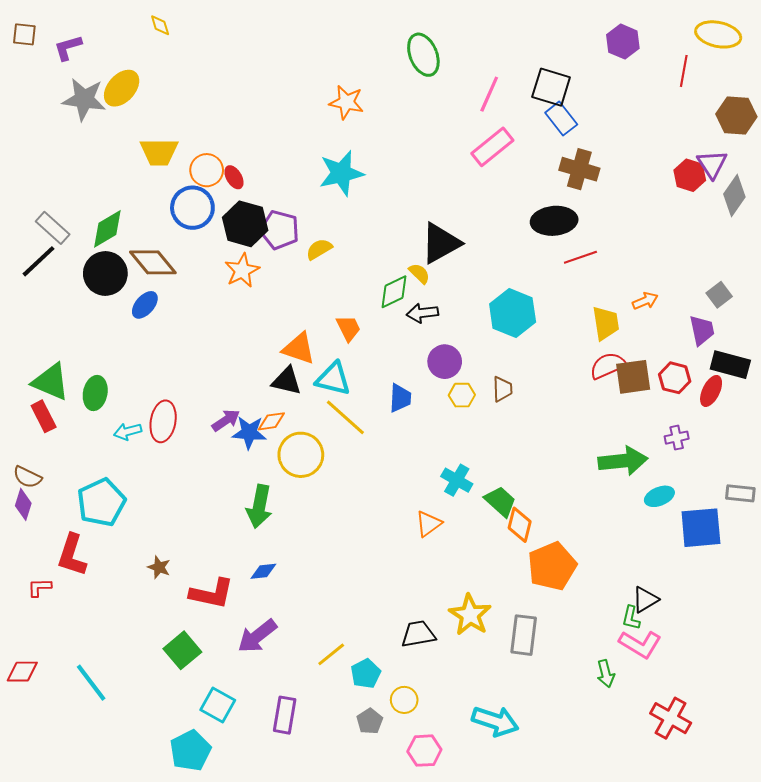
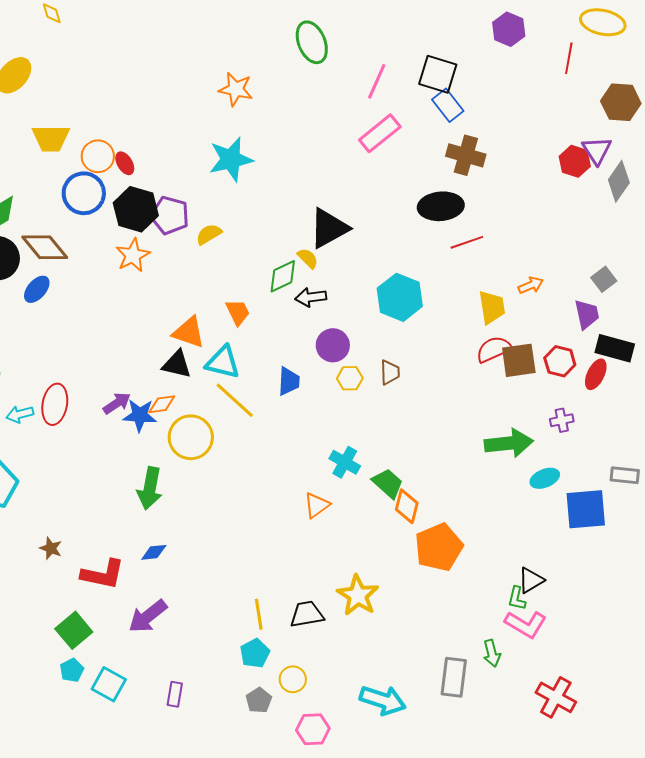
gray rectangle: (524, 635) -> (454, 677), moved
yellow line: (331, 654) -> (259, 614), moved, turned -60
purple rectangle: (285, 715) -> (175, 694), size x0.7
cyan pentagon: (190, 751) -> (72, 670), moved, size x0.6

